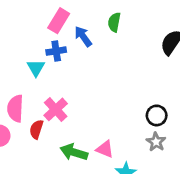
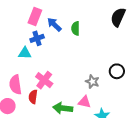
green semicircle: (114, 22) -> (76, 28), moved
cyan triangle: (36, 68) -> (25, 53), turned -48
gray star: (156, 142) -> (92, 82), moved

